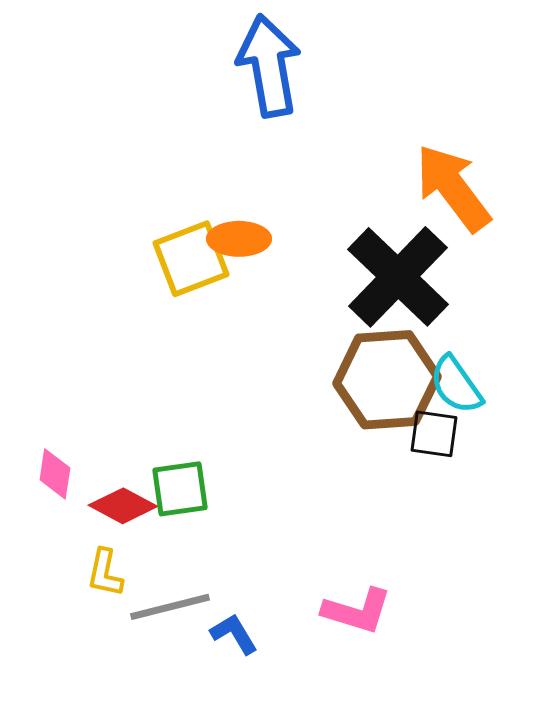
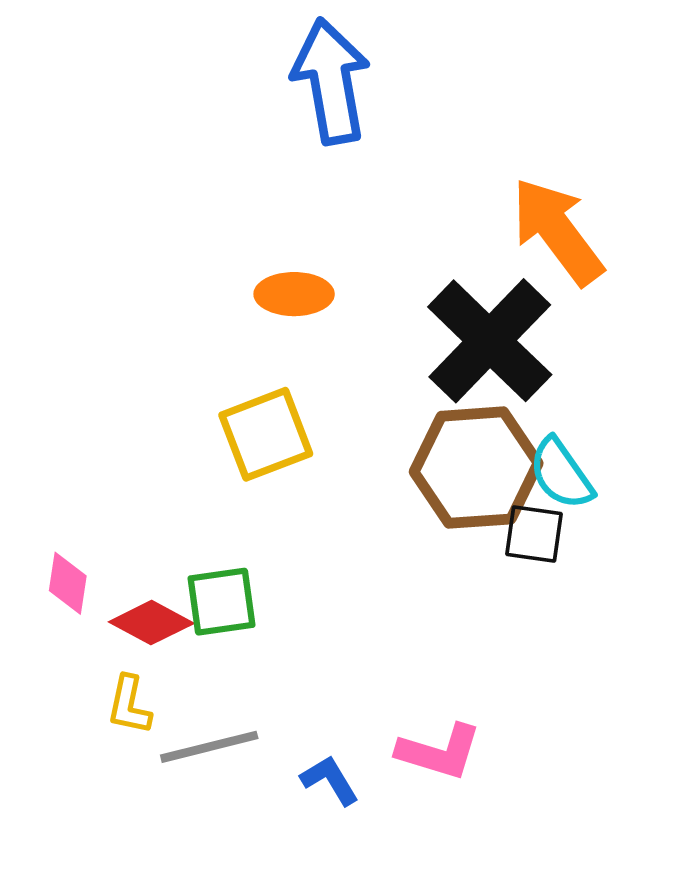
yellow square: (191, 259) -> (266, 434), moved
blue L-shape: (234, 634) -> (330, 780), moved

